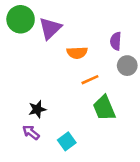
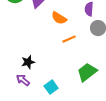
orange semicircle: (77, 53) -> (59, 18), turned 35
green trapezoid: (104, 108) -> (87, 72), moved, turned 75

